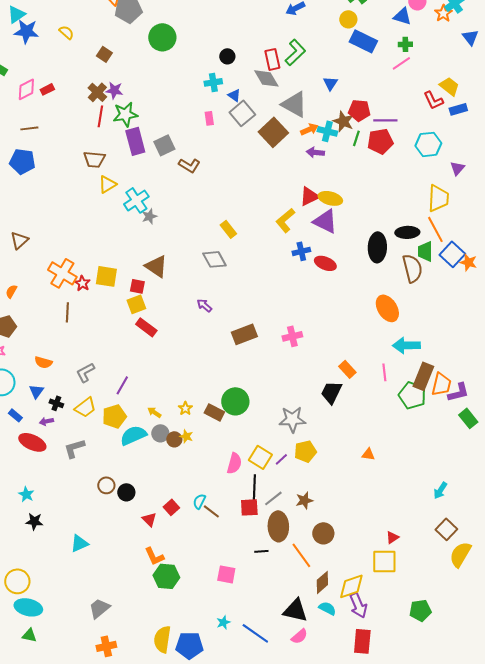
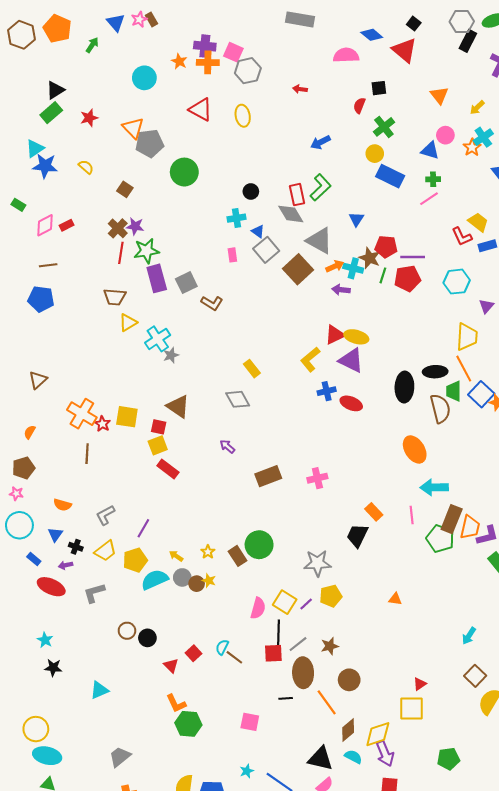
brown rectangle: (214, 412) -> (238, 556), turned 30

